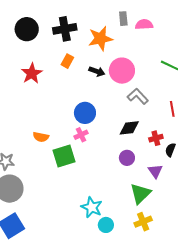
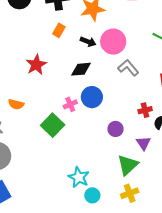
red star: (32, 73) -> (36, 65), moved
blue circle: (85, 113) -> (92, 97), moved
black diamond: (129, 128) -> (81, 69), moved
orange semicircle: (41, 137) -> (16, 104), moved
green square: (64, 156) -> (53, 125), turned -30

